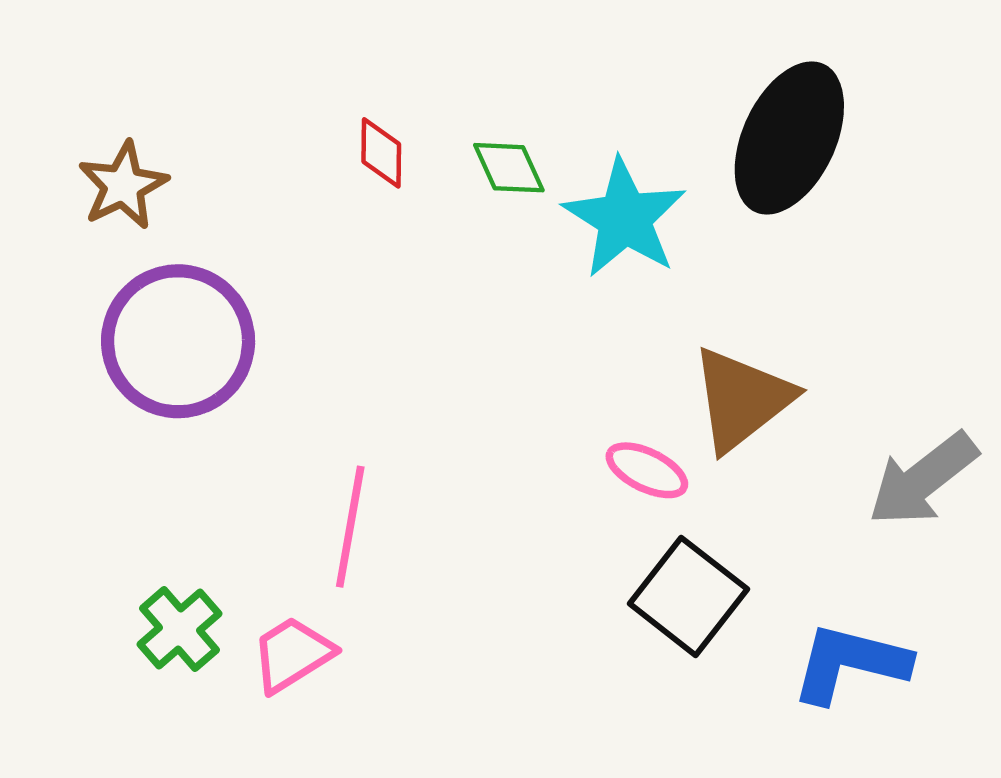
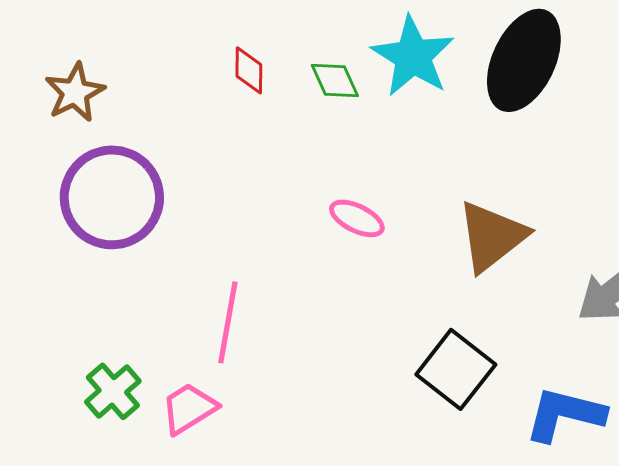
cyan star: (625, 218) -> (413, 56), moved
pink ellipse: (647, 470) -> (357, 218), moved

